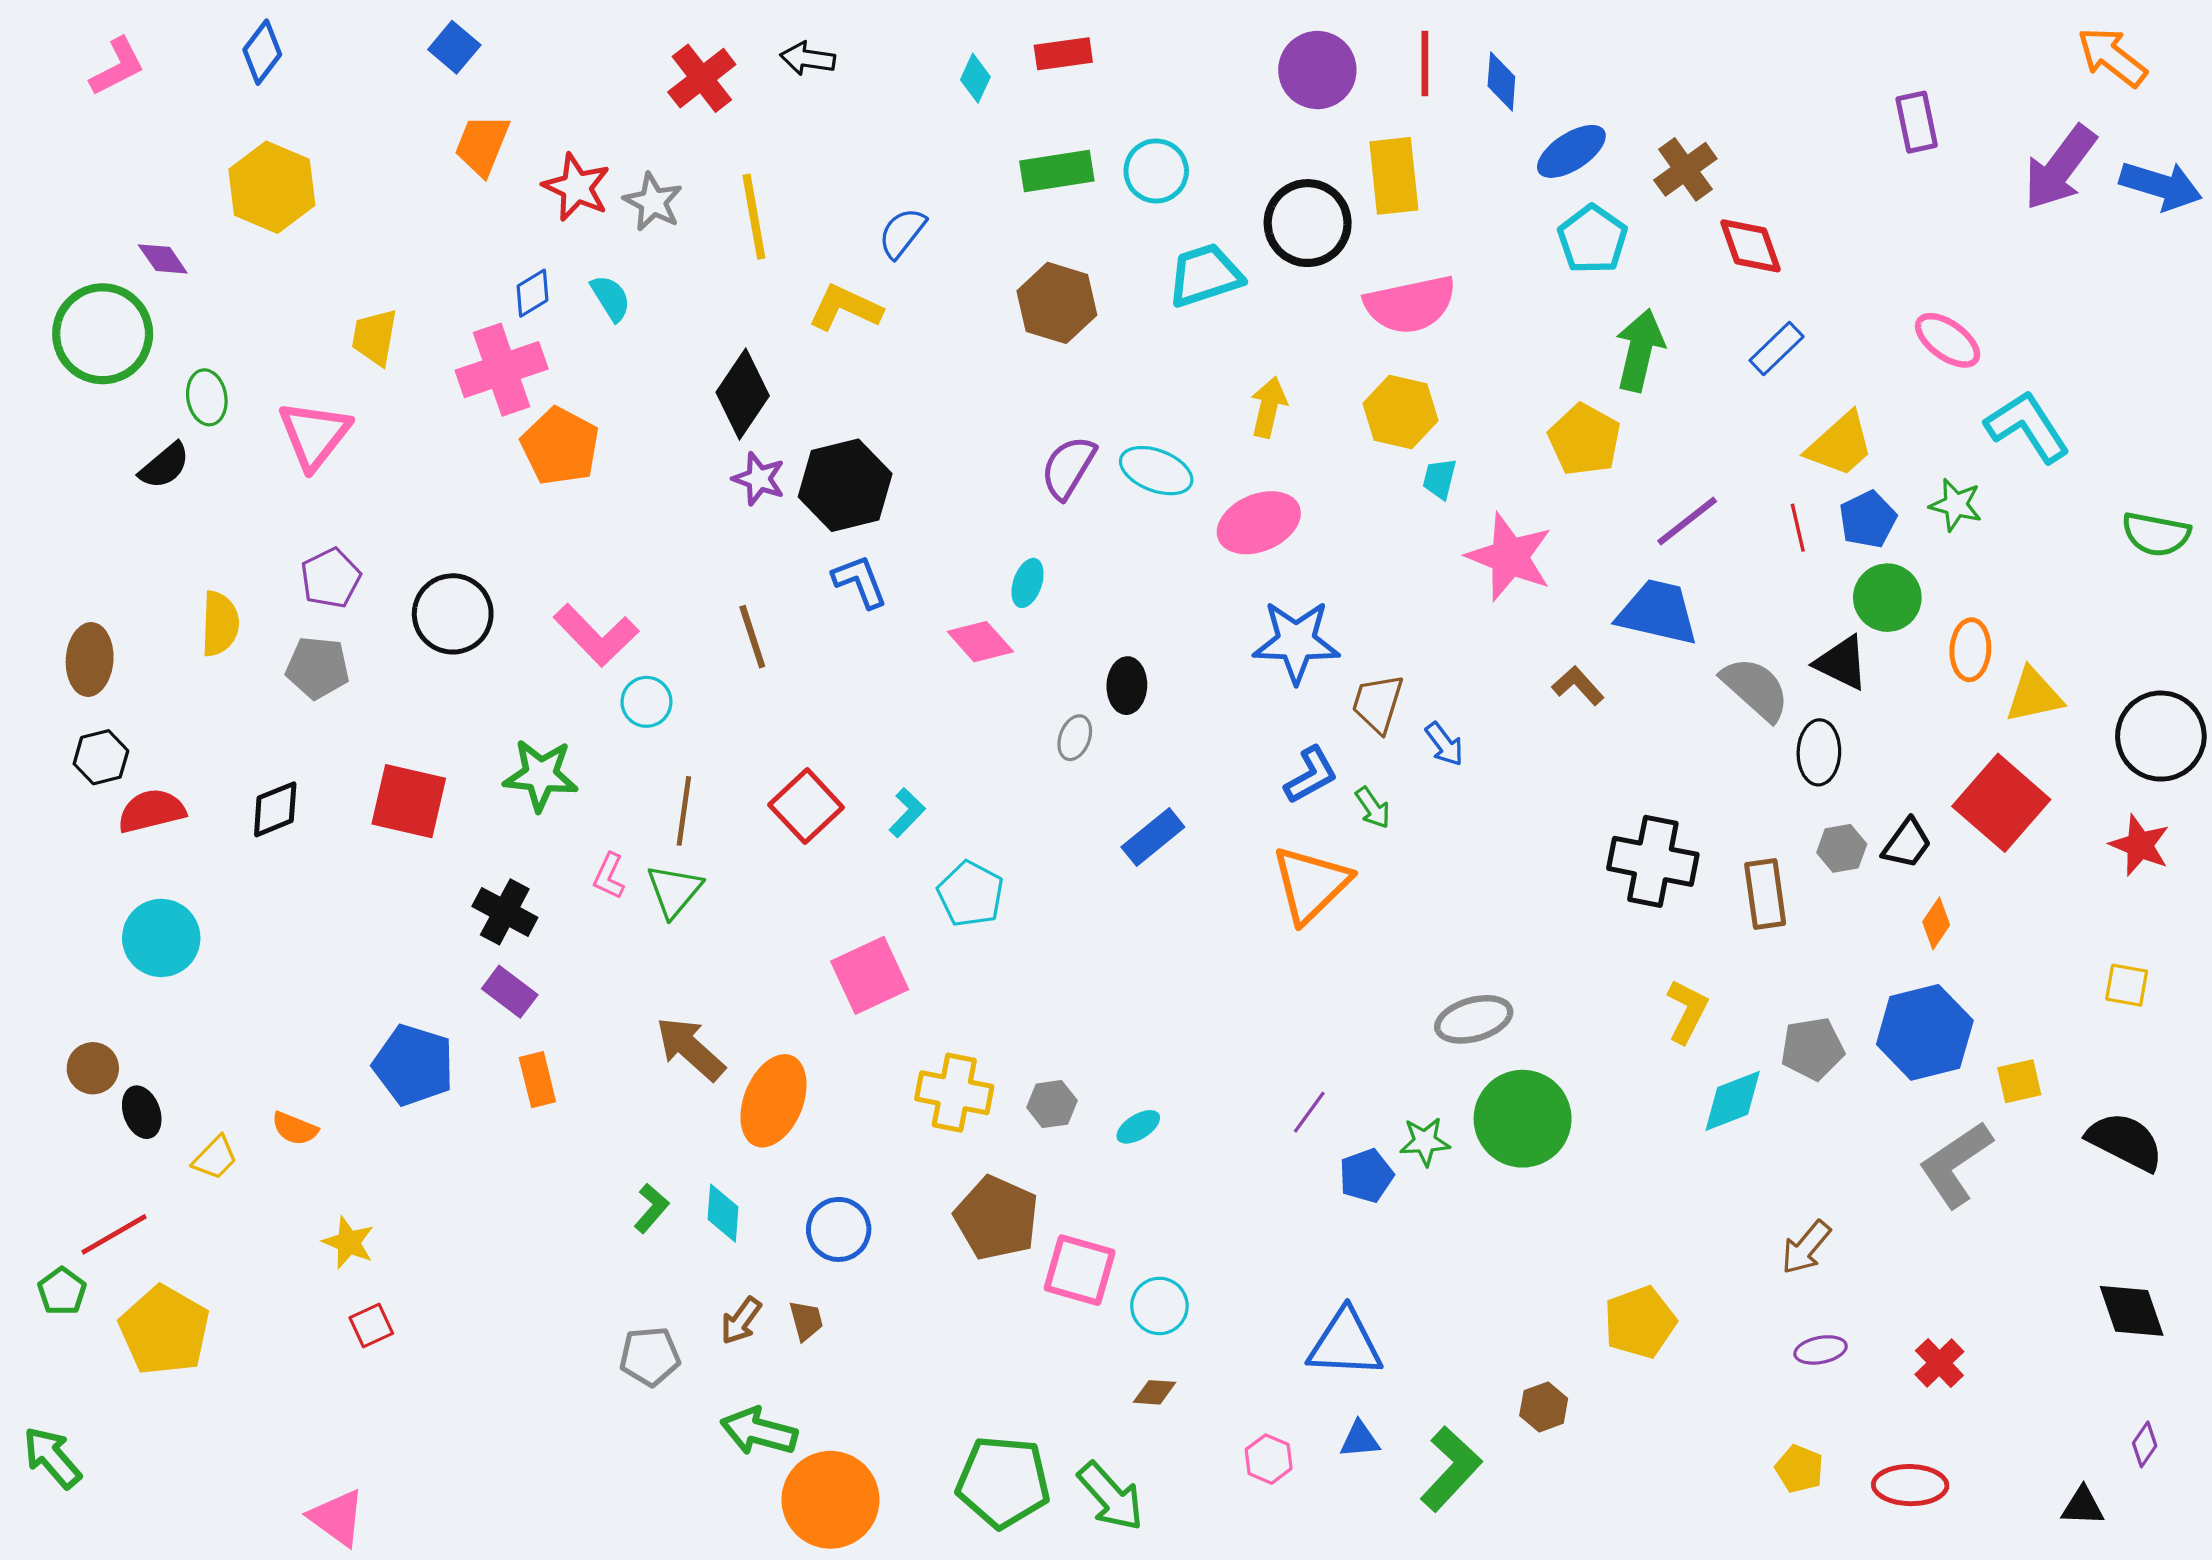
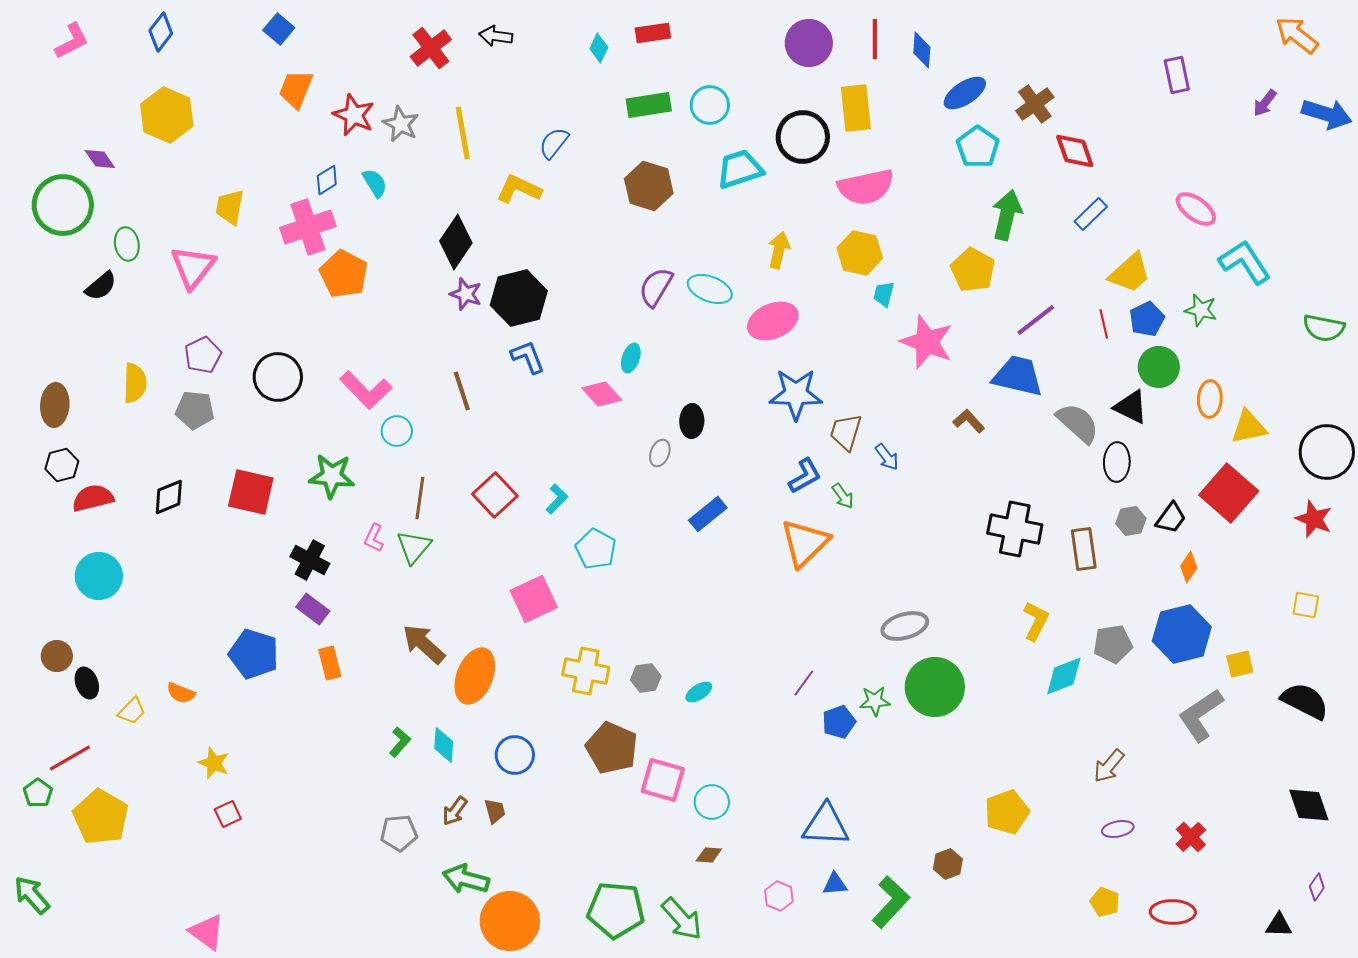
purple arrow: (2060, 168) -> (1265, 103), size x0.5

